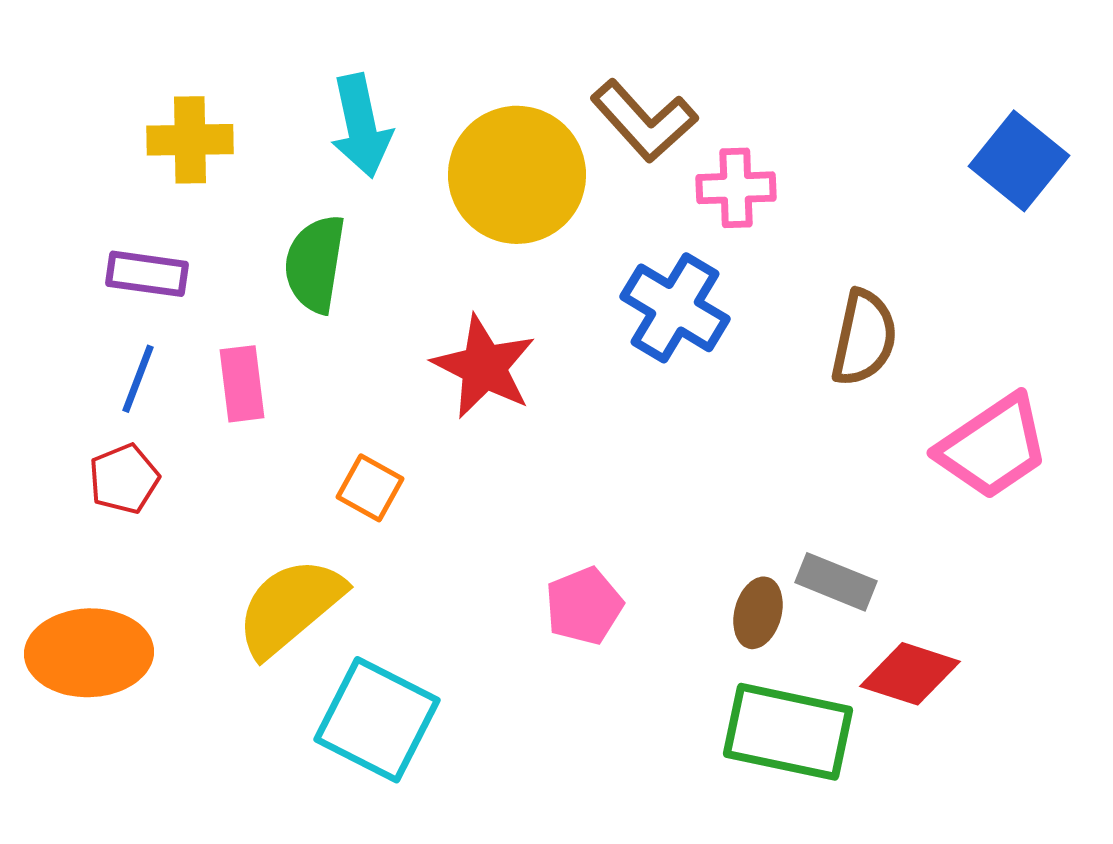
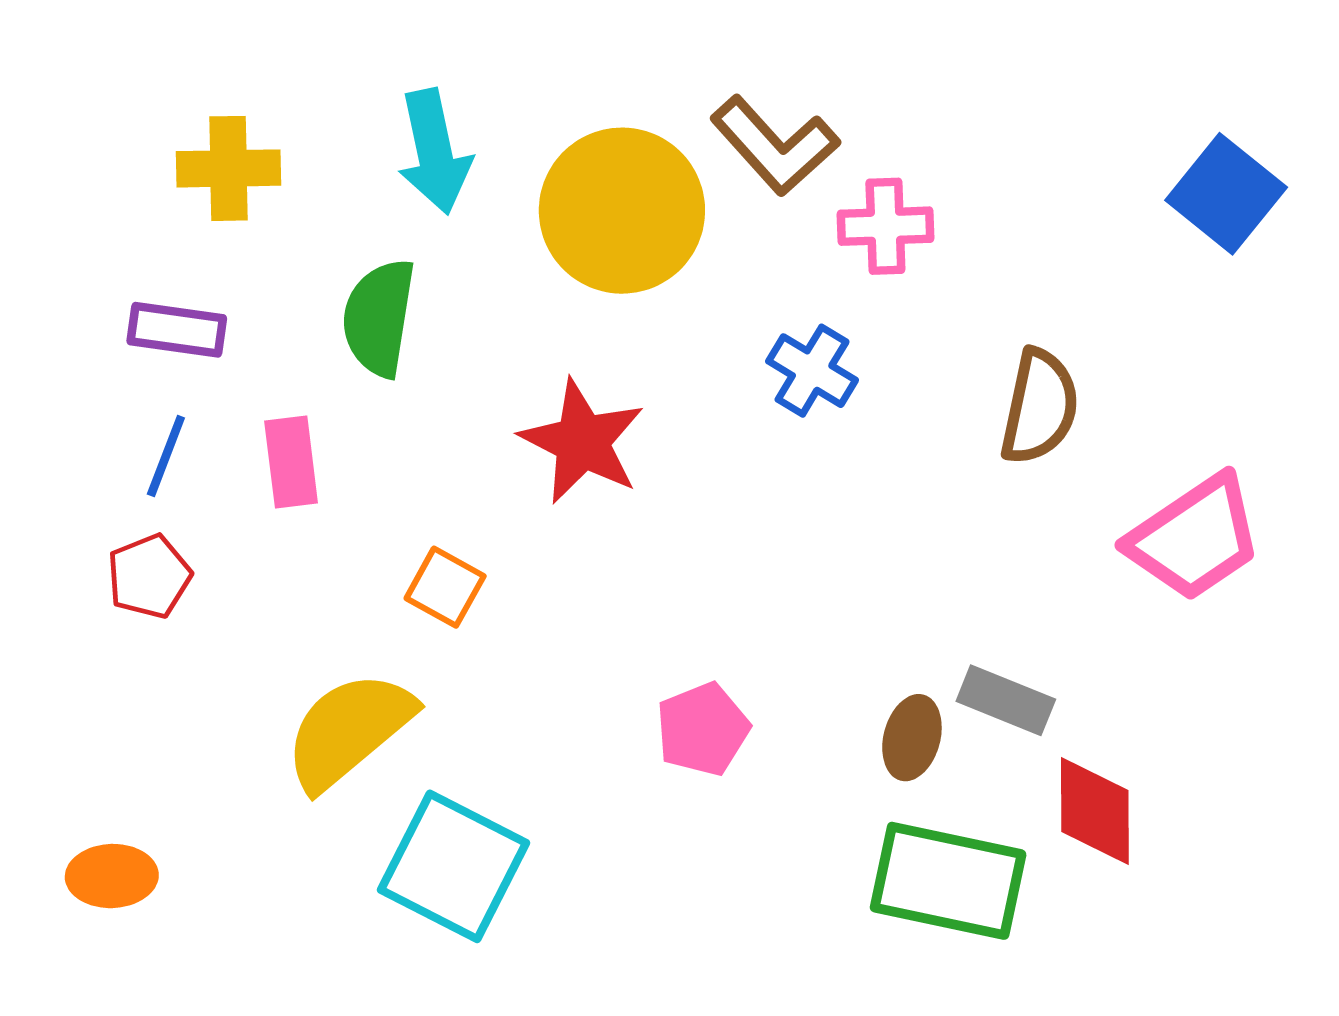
blue cross: (675, 308) -> (812, 371), size x0.7
orange ellipse: (89, 653) -> (112, 876), moved, size x0.6
red diamond: (910, 674) -> (1095, 811), turned 72

